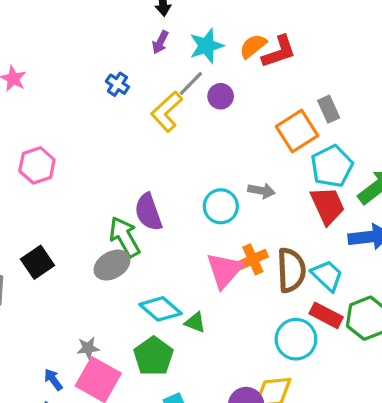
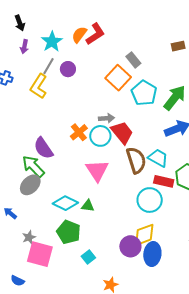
cyan circle: (221, 206) -> (100, 136), moved
red trapezoid: (328, 206) -> (122, 133), moved
orange cross: (253, 259) -> (79, 132), moved
blue arrow: (53, 380) -> (10, 213), moved

